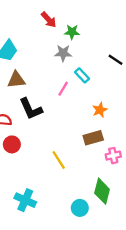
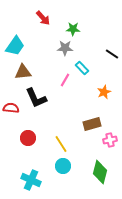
red arrow: (49, 20) -> (43, 18), moved
orange star: (100, 110) -> (104, 92), moved
red circle: (12, 144) -> (28, 138), moved
cyan circle: (80, 208) -> (63, 166), moved

